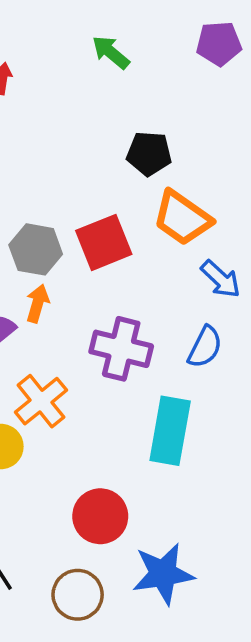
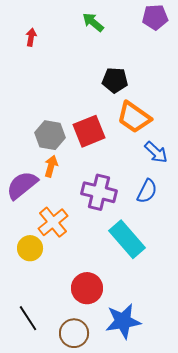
cyan rectangle: (170, 431) -> (127, 239), turned -51

